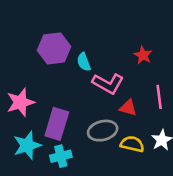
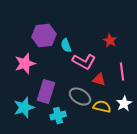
pink star: (20, 102) -> (25, 64), moved
gray ellipse: (103, 131) -> (80, 97), turned 45
cyan cross: (61, 156) -> (58, 116), moved

